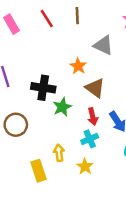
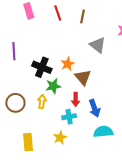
orange star: (78, 66) -> (68, 64), moved
brown circle: (16, 125) -> (15, 103), moved
yellow arrow: (59, 153) -> (42, 102), moved
yellow rectangle: (38, 171) -> (28, 142), moved

